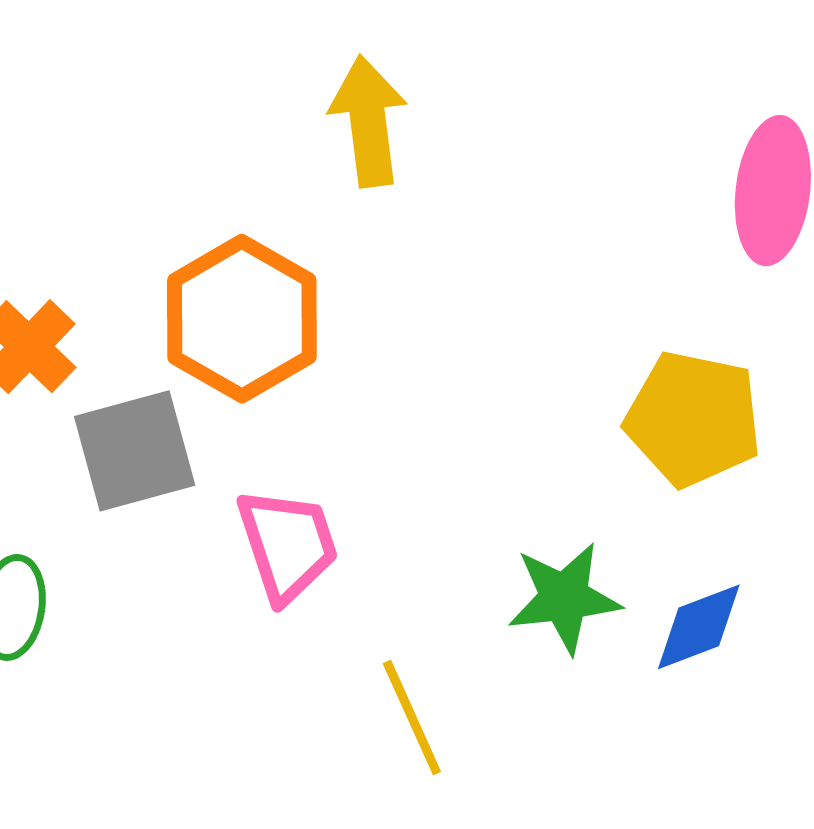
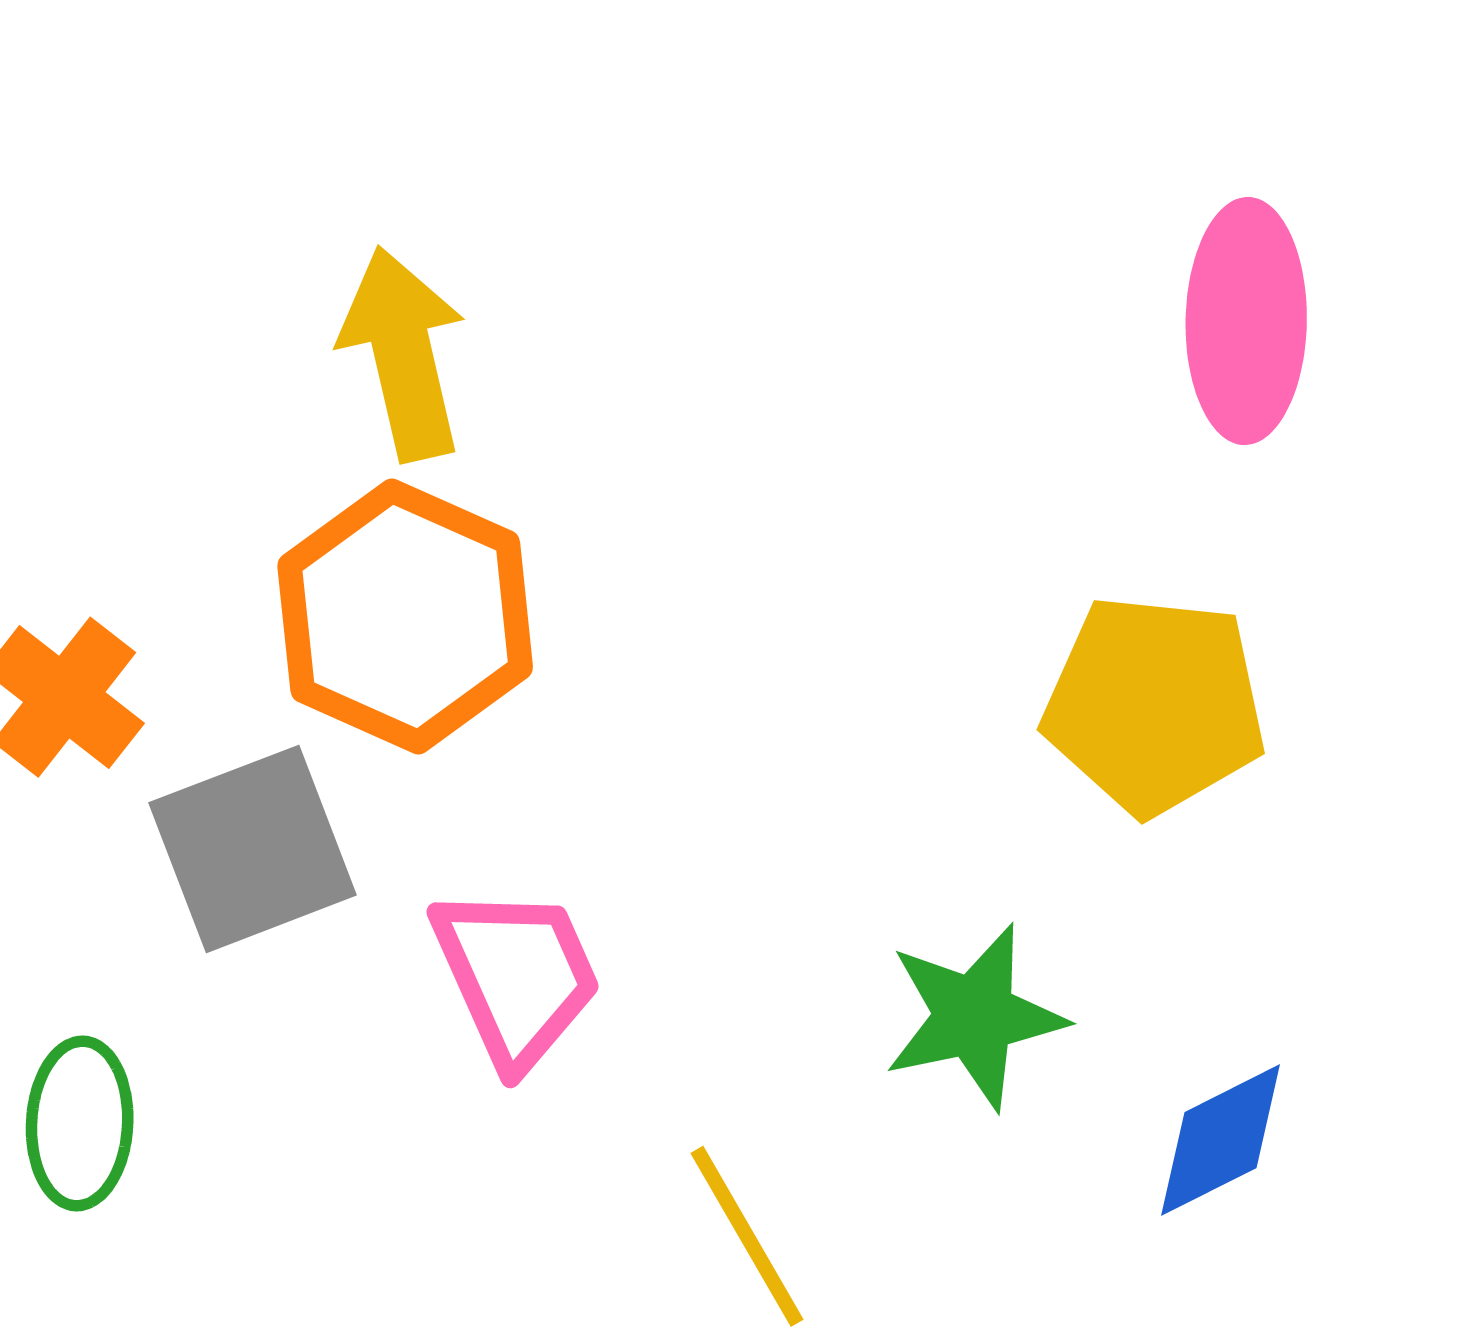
yellow arrow: (368, 121) -> (403, 354), moved
blue diamond: (699, 627) -> (1220, 1140), moved

